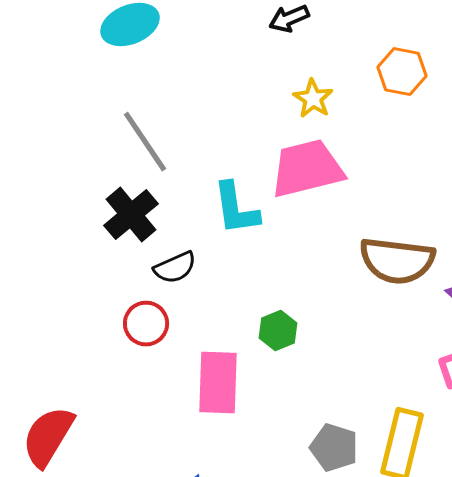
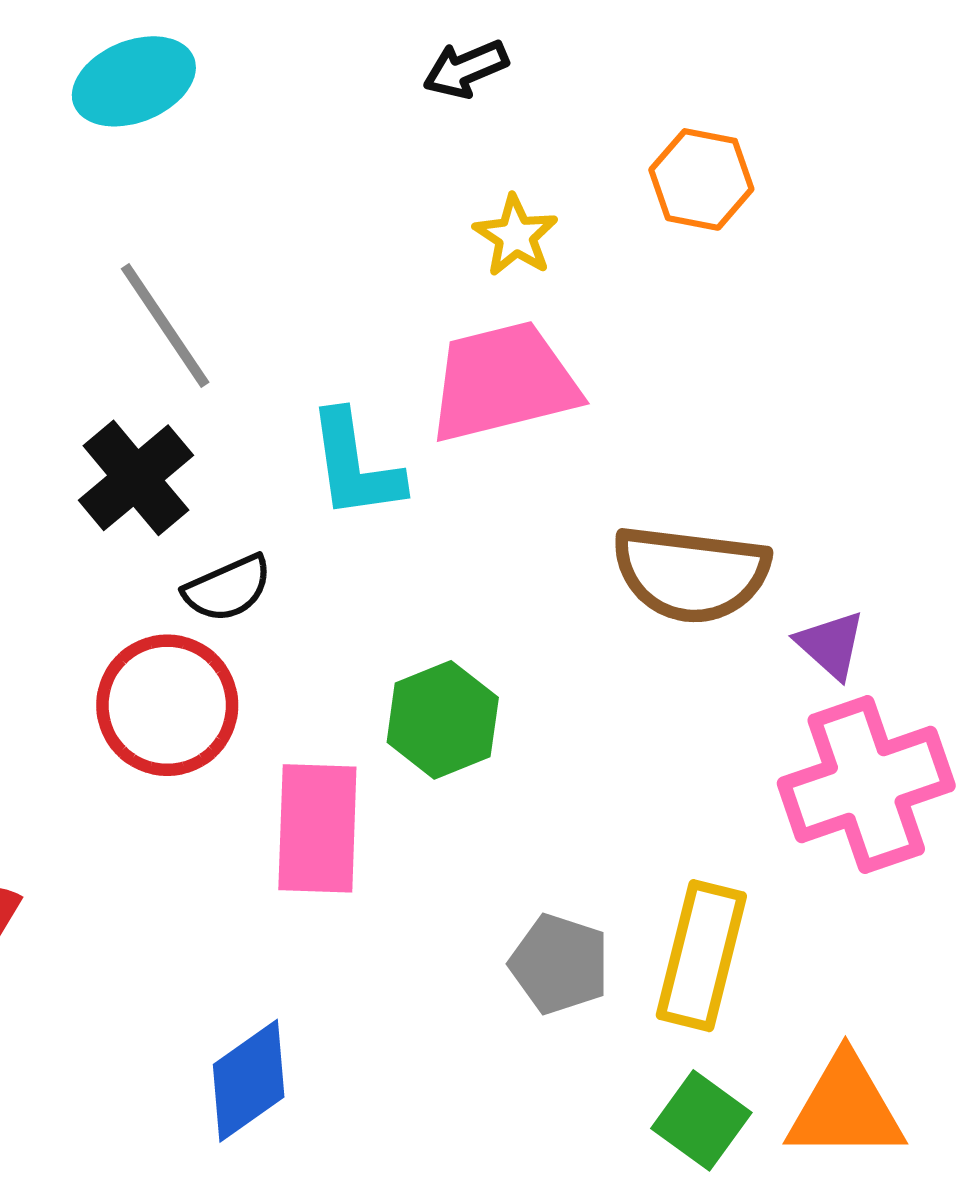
red circle: (146, 324) -> (167, 705), size x1.5
green hexagon: (278, 331) -> (443, 720), size x1.4

